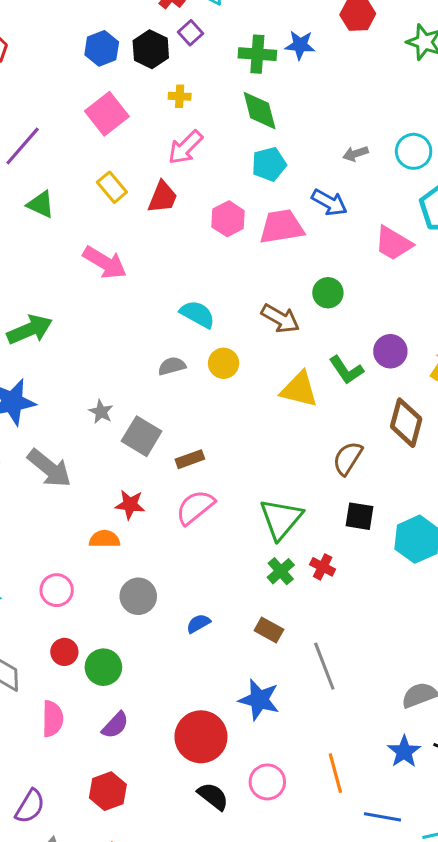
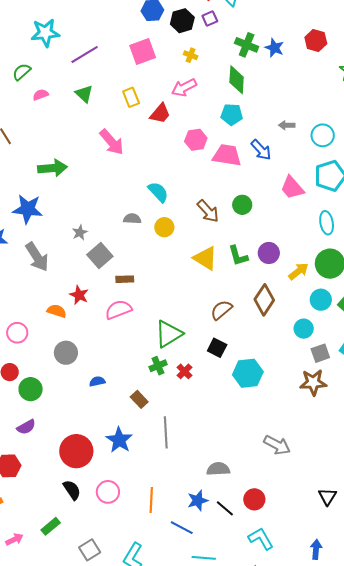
blue line: (382, 817) -> (182, 528), moved

